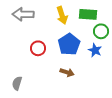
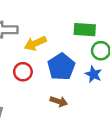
yellow arrow: (62, 15) -> (35, 43), moved, turned 84

